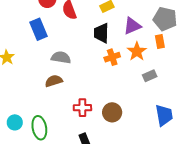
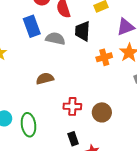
black trapezoid: (101, 33) -> (83, 31), moved
gray semicircle: (61, 57) -> (55, 39), moved

